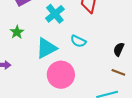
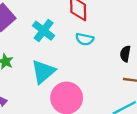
cyan semicircle: (78, 41) -> (85, 39), moved

